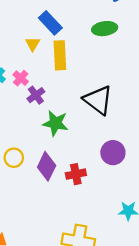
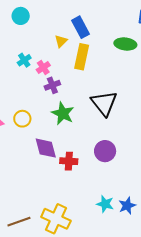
yellow circle: (14, 158) -> (22, 119), moved
purple diamond: (47, 166) -> (46, 148), turned -55

